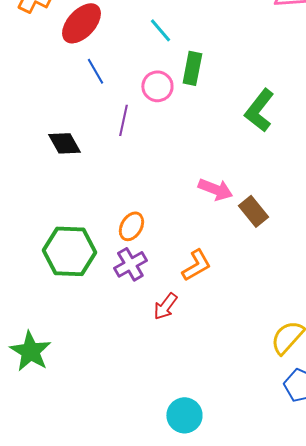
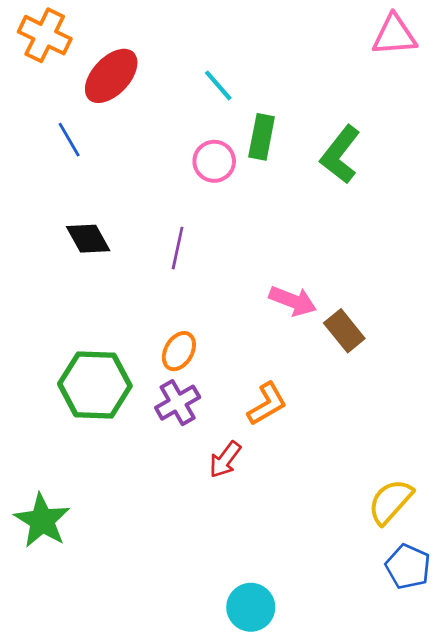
blue line: (95, 71) -> (69, 140), moved
green L-shape: (259, 110) -> (340, 155), moved
purple line: (123, 120) -> (178, 248), moved

